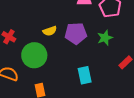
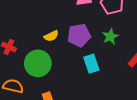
cyan rectangle: (85, 75) -> (91, 64), moved

